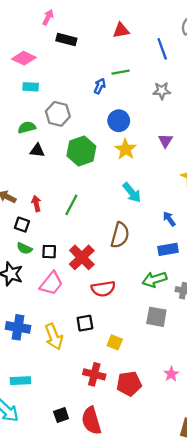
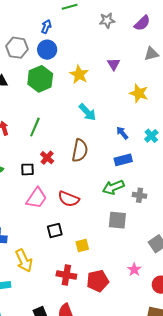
blue arrow: (100, 86) -> (46, 27), moved
blue circle: (119, 121) -> (47, 50), moved
black square: (49, 252) -> (28, 169), moved
red cross: (82, 257) -> (47, 158), moved, size x0.6
pink trapezoid: (51, 283) -> (37, 198), moved
red semicircle: (103, 289) -> (69, 199), turned 35
yellow arrow: (54, 337) -> (24, 261), moved
yellow square: (115, 342) -> (82, 245), turned -32

